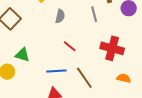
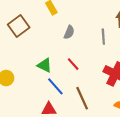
green triangle: (22, 55) -> (45, 65), moved
blue line: (56, 71) -> (55, 86), turned 42

